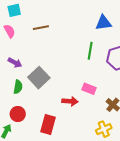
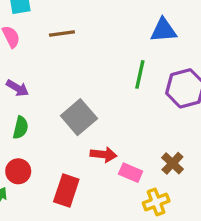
gray square: (39, 78) -> (79, 117), moved
pink rectangle: (89, 89) -> (131, 173), moved

